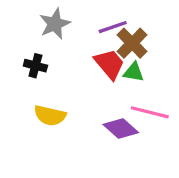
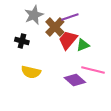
brown cross: (132, 43) -> (55, 27), moved
red trapezoid: (109, 64) -> (68, 40), turned -100
green triangle: (134, 72) -> (83, 45), turned -32

